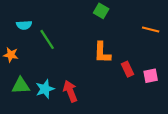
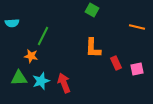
cyan semicircle: (24, 25) -> (12, 23), moved
green line: (47, 39) -> (43, 36), turned 60
orange star: (11, 55) -> (31, 56), moved

